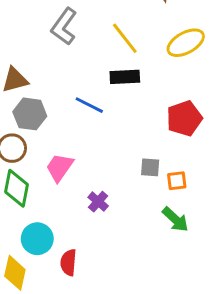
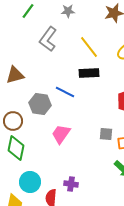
gray hexagon: (30, 114) -> (40, 104), moved
pink trapezoid: (60, 167) -> (61, 134), moved
purple cross: (98, 202) -> (71, 184), moved, turned -32

